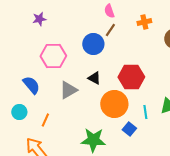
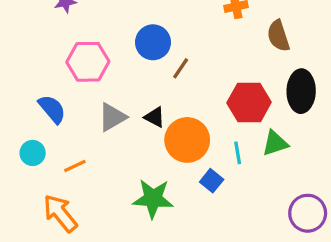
brown line: (110, 30) -> (181, 68), moved
red hexagon: (131, 77) -> (249, 103), moved
black triangle: (94, 78) -> (155, 117), moved
orange line: (45, 120) -> (75, 166), turned 40

